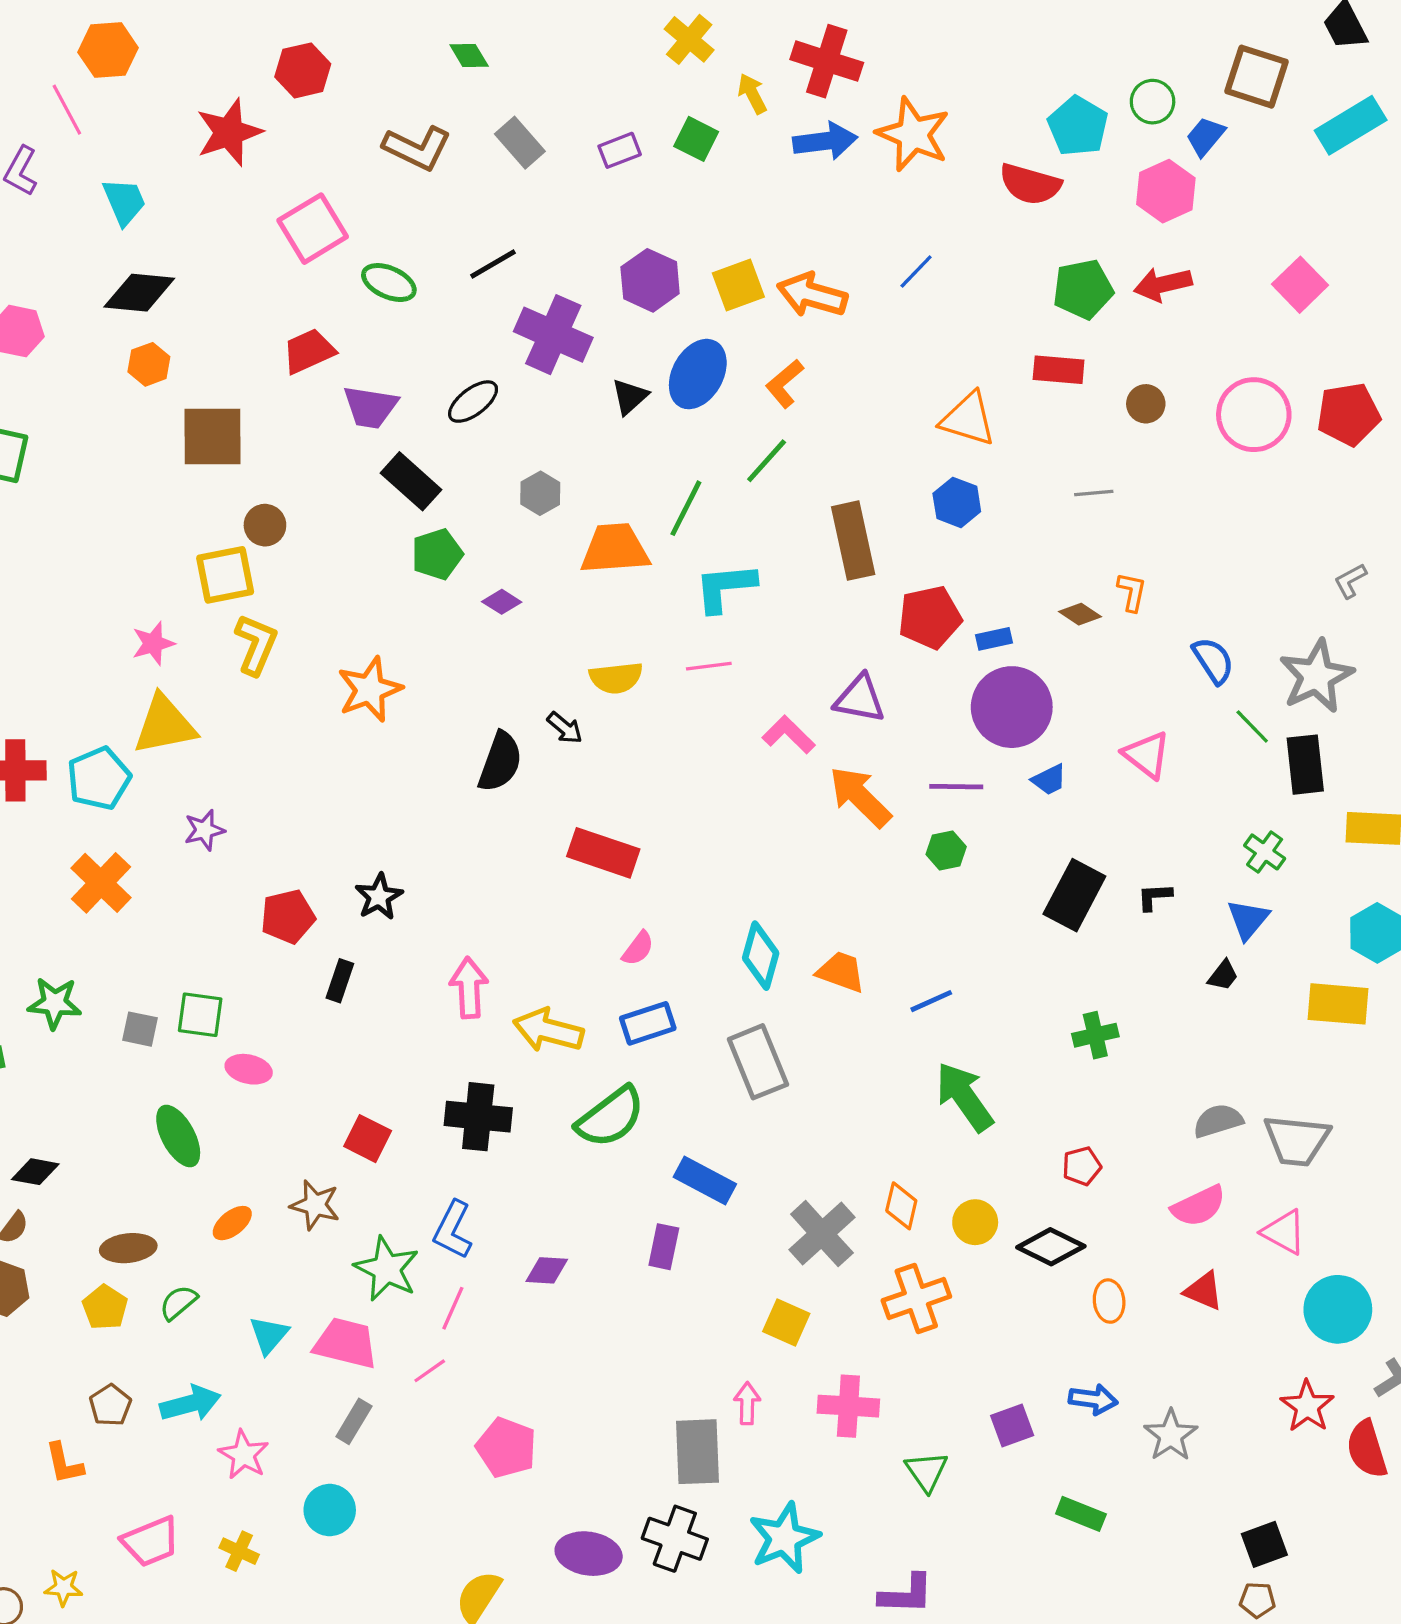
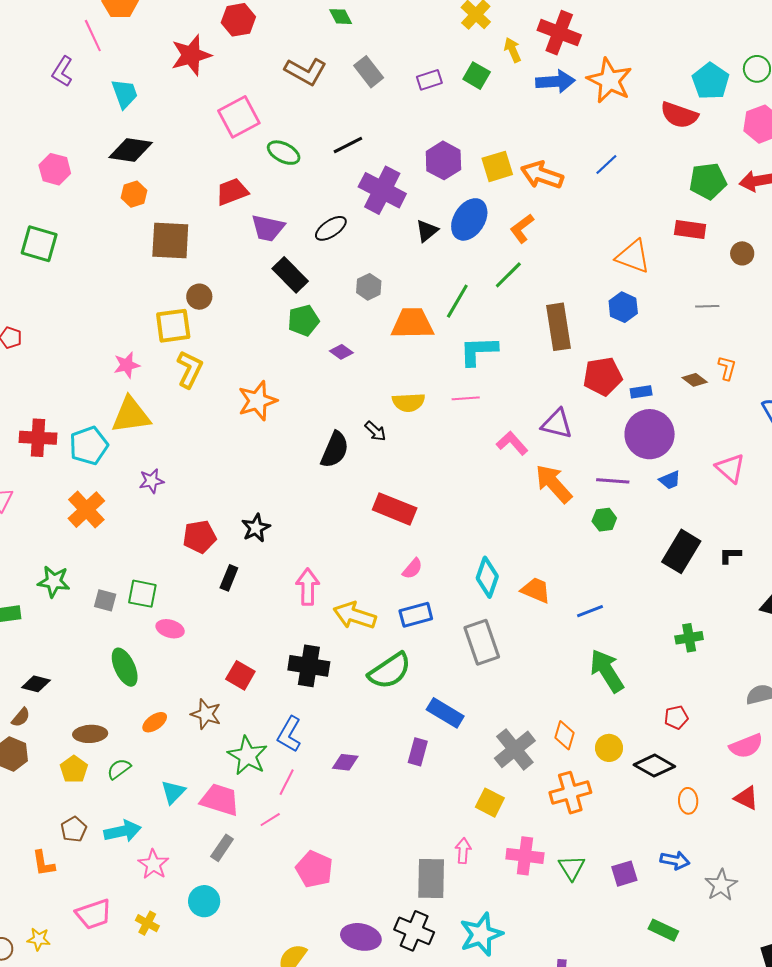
green triangle: (927, 1471) -> (572, 868), moved

